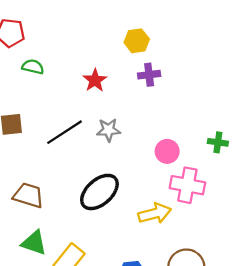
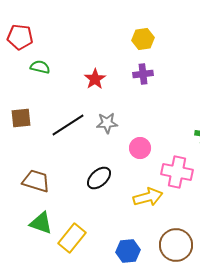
yellow hexagon: (137, 41) -> (143, 39), moved
pink circle: (167, 151) -> (140, 148), moved
black ellipse: (99, 192) -> (99, 178), size x0.7

